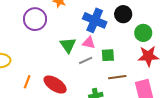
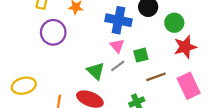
pink triangle: (89, 43) -> (117, 46), turned 48
green triangle: (68, 45) -> (96, 71), moved

